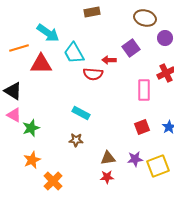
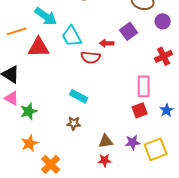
pink rectangle: (144, 90) -> (144, 86), moved

